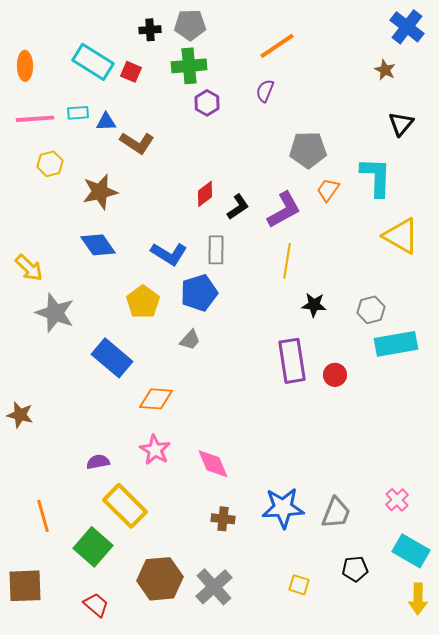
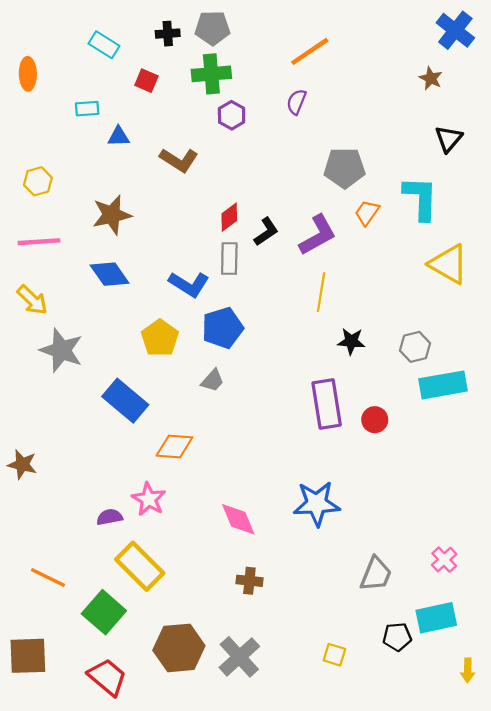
cyan rectangle: (93, 62) -> (104, 45), moved, size x0.7
cyan rectangle: (78, 113) -> (87, 109), moved
pink line: (35, 119) -> (39, 242), moved
brown L-shape: (137, 143) -> (179, 160), moved
yellow hexagon: (50, 164) -> (38, 181), moved
gray rectangle: (216, 250) -> (229, 259), moved
pink star: (155, 450) -> (149, 499), moved
blue star: (283, 508) -> (317, 504), moved
orange line: (43, 516) -> (48, 577), turned -48
cyan rectangle: (411, 551) -> (436, 618), moved, turned -42
yellow arrow: (418, 599) -> (468, 670), size x0.7
red trapezoid: (96, 605) -> (107, 677), size x1.4

